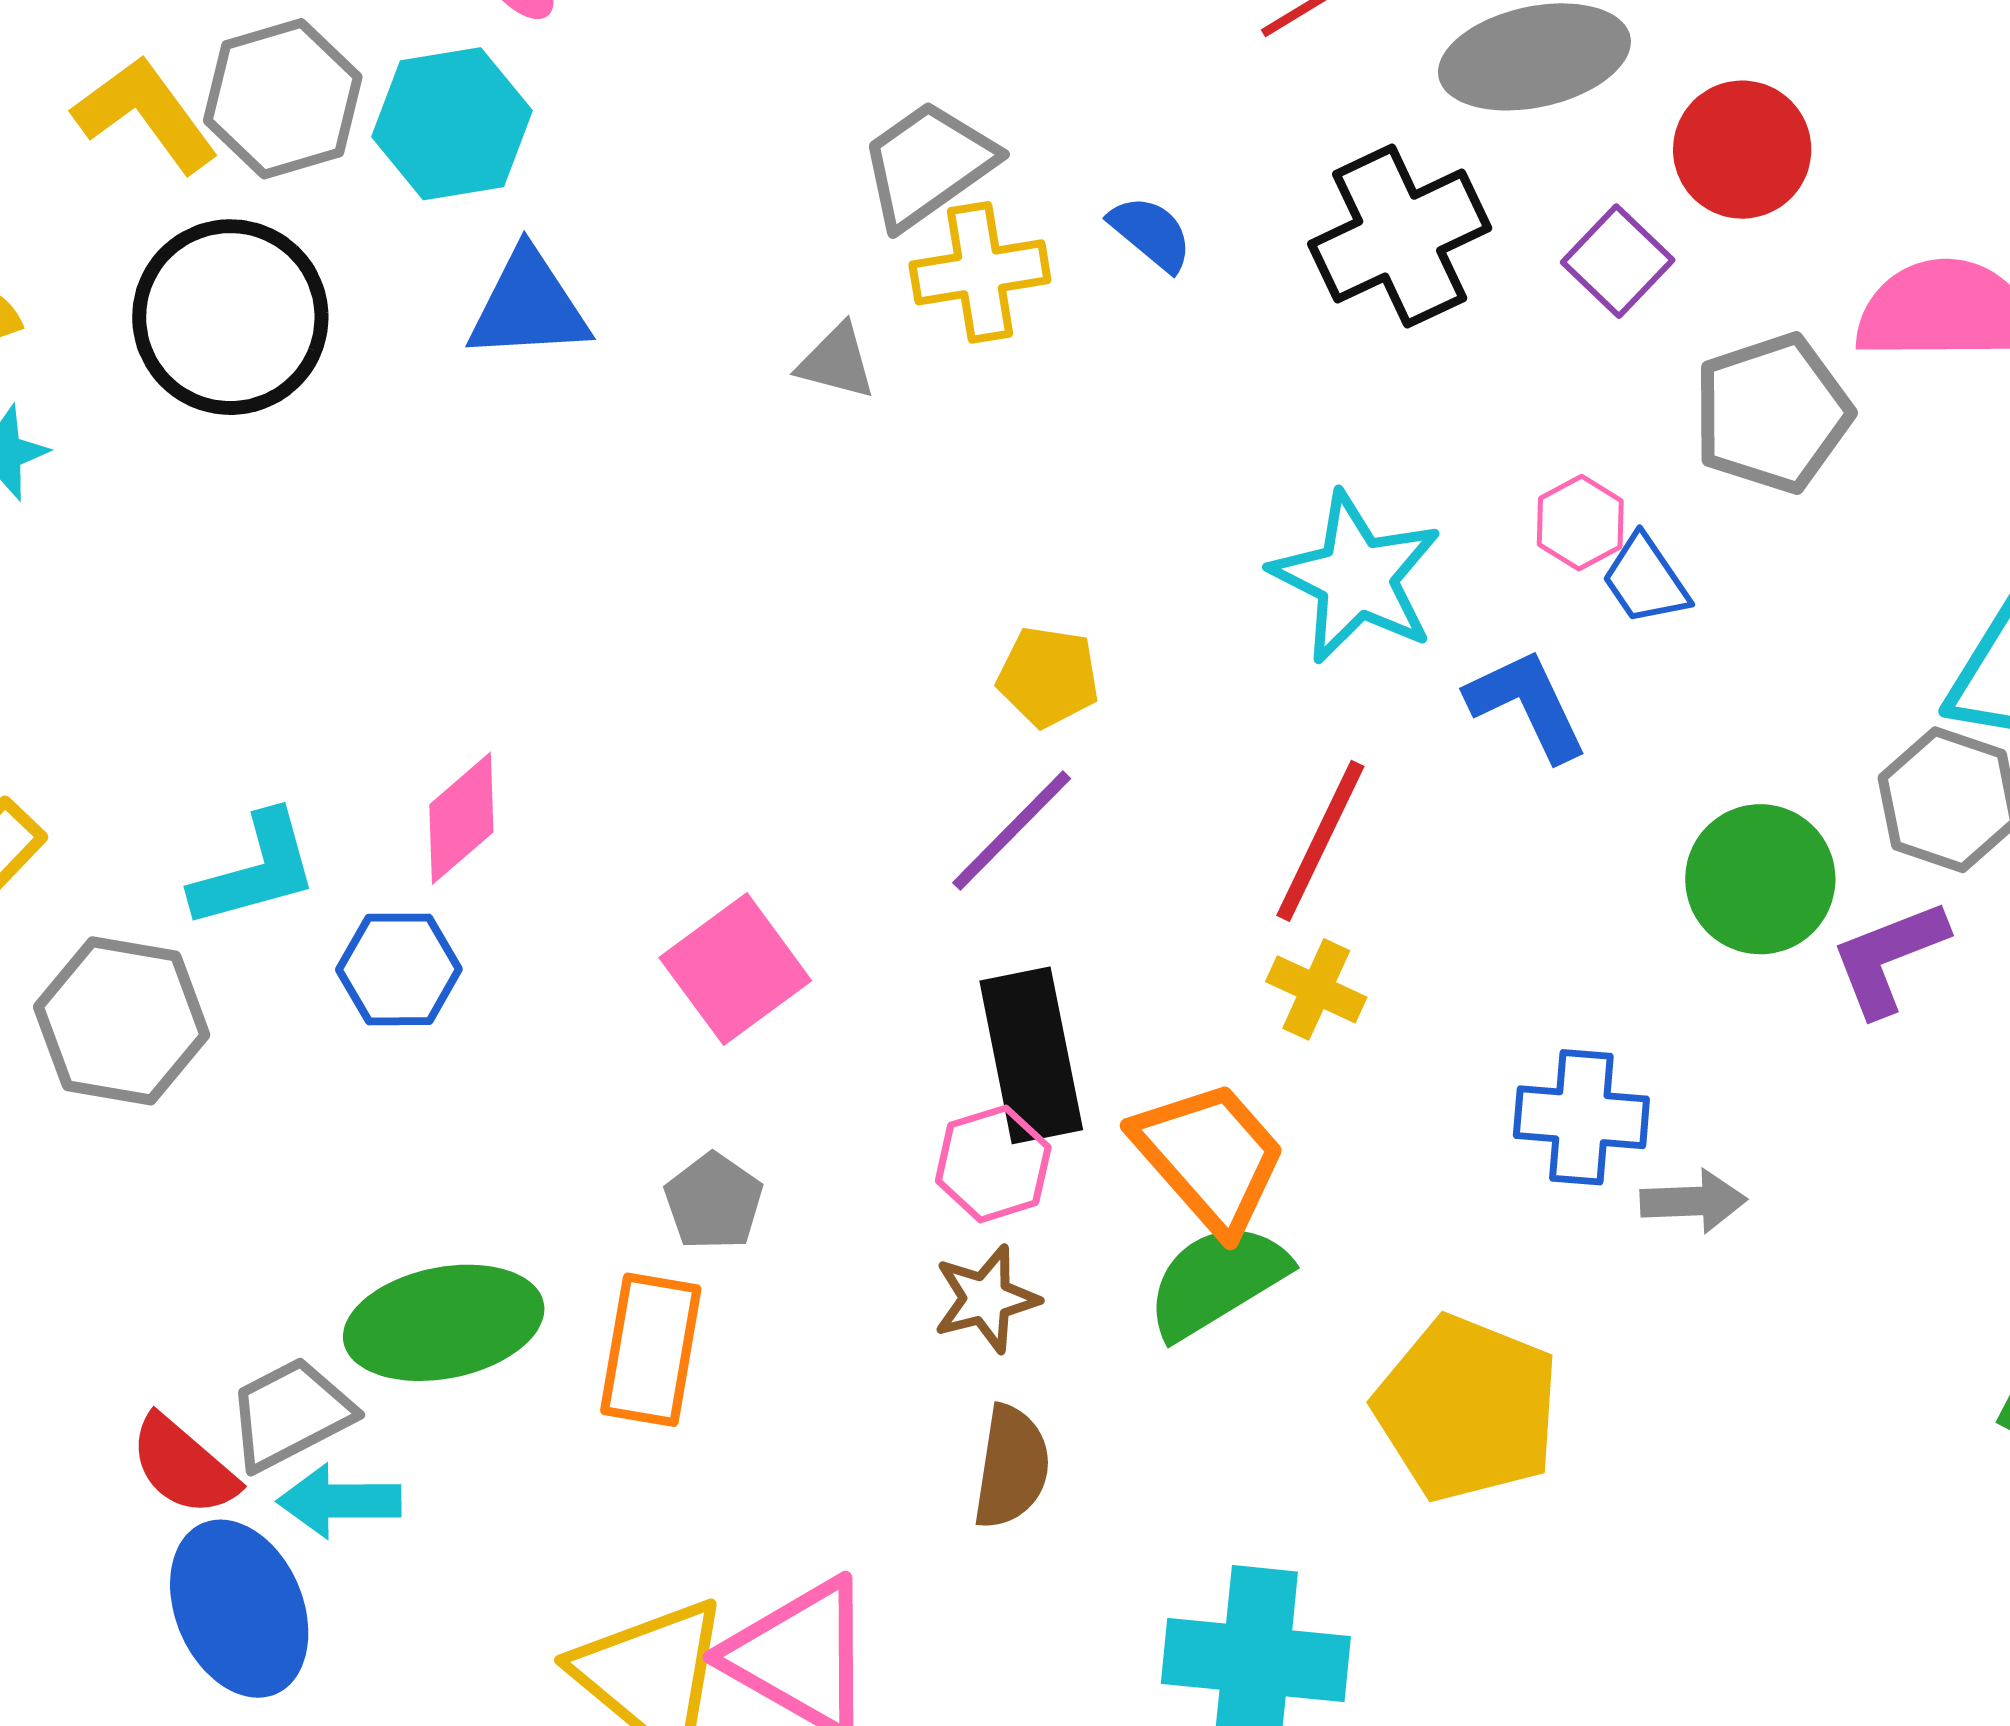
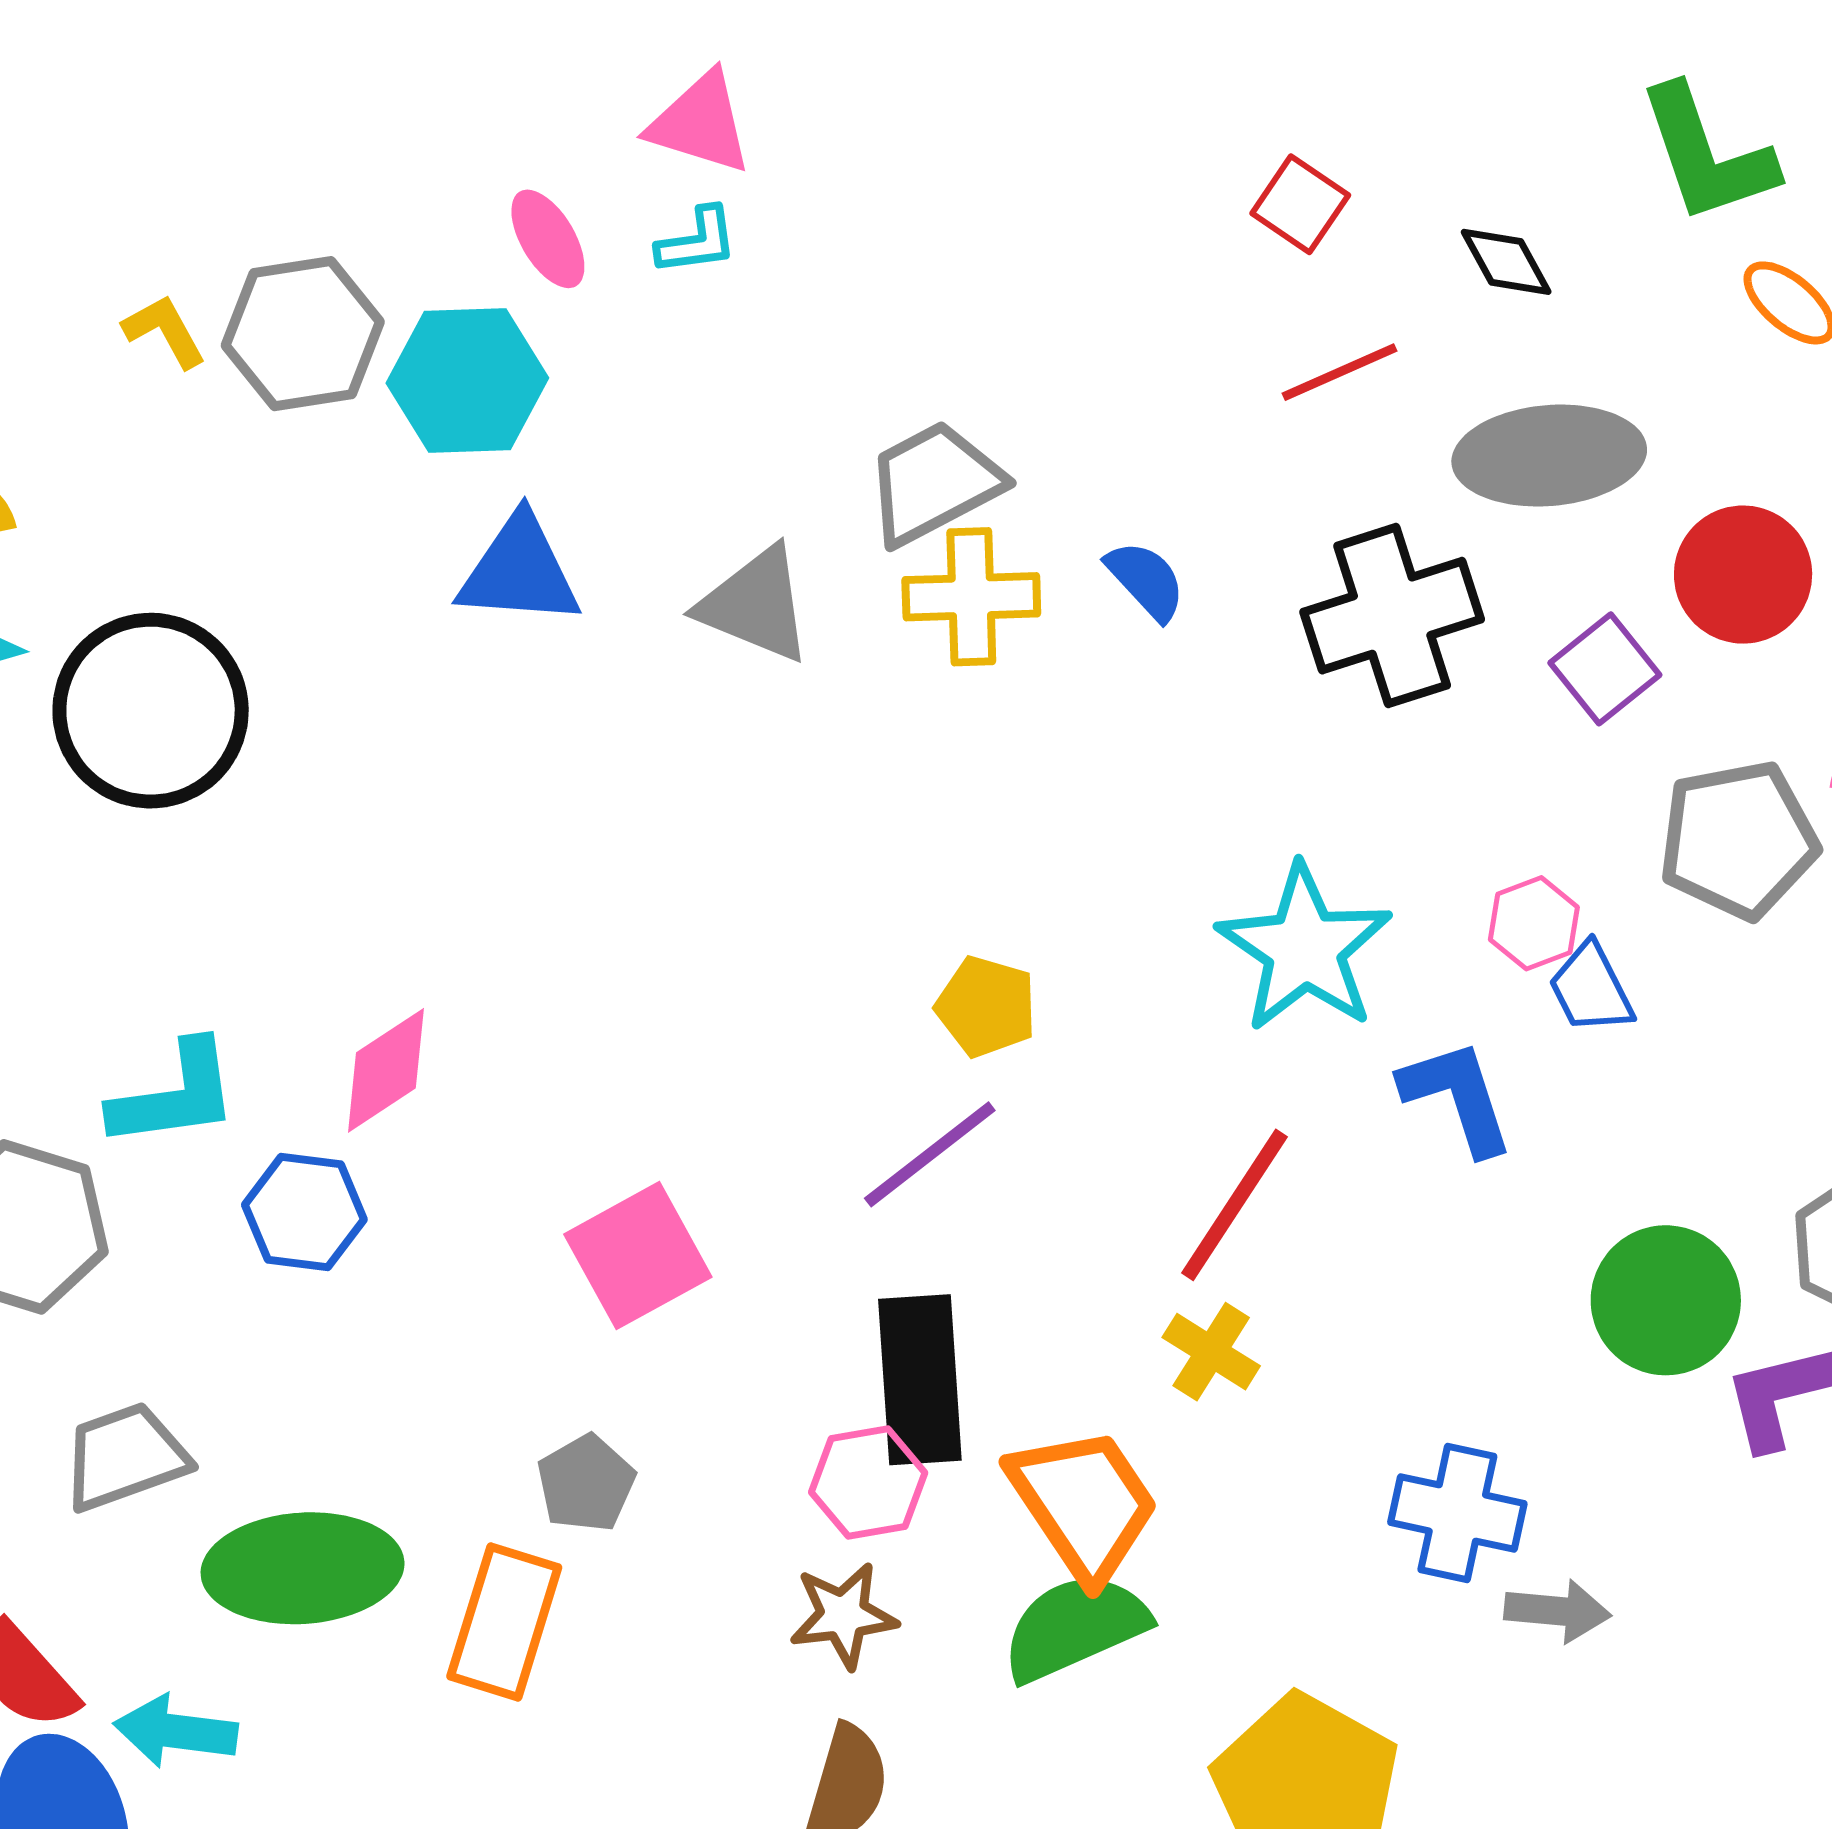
yellow L-shape: (145, 114) -> (165, 331), size x0.6
black circle: (230, 317) -> (151, 711), moved
gray triangle: (837, 362) -> (755, 605), moved, size x1.5
gray trapezoid: (290, 1414) -> (125, 1457), moved

